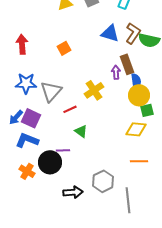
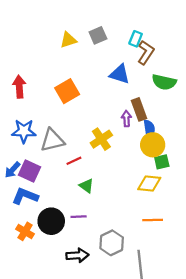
brown L-shape: (133, 33) -> (146, 52), moved
orange square: (64, 48) -> (67, 91), size x1.5
gray triangle: (51, 91) -> (52, 140), turned 35
purple line: (63, 150) -> (79, 217), moved

